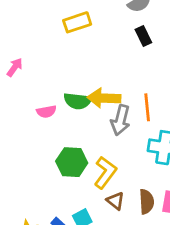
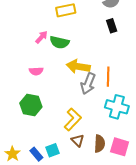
pink arrow: (15, 67) -> (41, 37), moved
green semicircle: (78, 101) -> (59, 42), moved
green hexagon: (72, 162) -> (31, 105), moved

